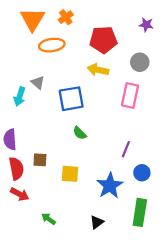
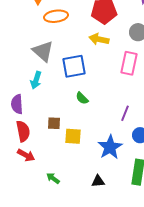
gray triangle: (38, 83) -> (43, 51), size x1.6
cyan arrow: (20, 97) -> (36, 80), moved
brown square: (40, 160) -> (54, 123), moved
black triangle: (97, 222) -> (98, 181), turned 32

